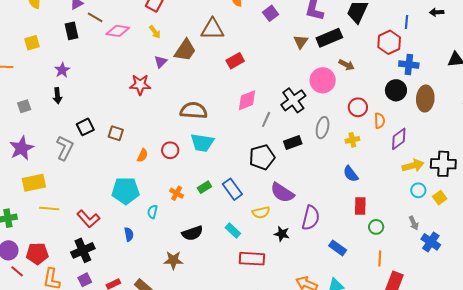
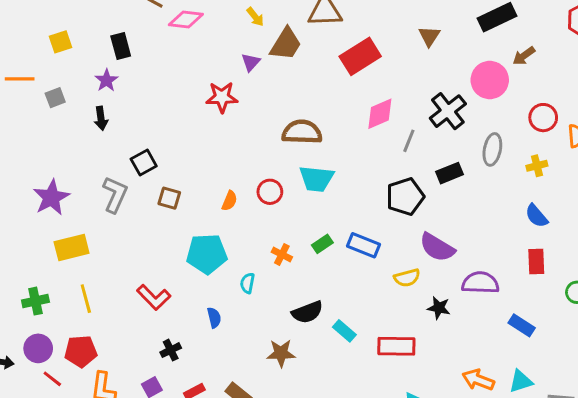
black rectangle: (71, 31) -> (121, 46), moved
yellow arrow: (155, 32) -> (255, 17), moved
brown triangle: (301, 42) -> (429, 36), moved
red rectangle: (235, 61) -> (360, 56), size x1.5
brown arrow: (346, 65) -> (524, 56), turned 119
gray square: (24, 106) -> (55, 98), moved
brown square: (116, 133) -> (169, 198), moved
blue rectangle: (232, 189) -> (364, 245), turned -30
red rectangle: (360, 206) -> (536, 262), moved
yellow line: (49, 209) -> (86, 299), moved, turned 72
purple semicircle: (311, 218) -> (480, 283), turned -100
cyan rectangle: (233, 230) -> (344, 331), moved
black cross: (83, 250) -> (171, 350), moved, size x0.6

